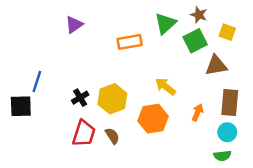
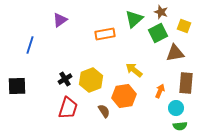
blue line: (37, 82) -> (30, 45), moved
cyan circle: (227, 132) -> (176, 108), moved
brown semicircle: (112, 136) -> (104, 111), moved

